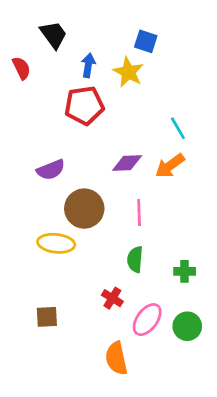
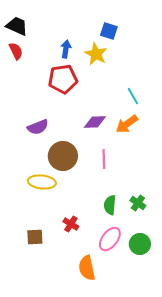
black trapezoid: (53, 35) -> (17, 26), moved, turned -30
green semicircle: (135, 259) -> (110, 205), moved
green cross: (185, 271) -> (138, 203), turned 35
red cross: (112, 298) -> (71, 224), moved

